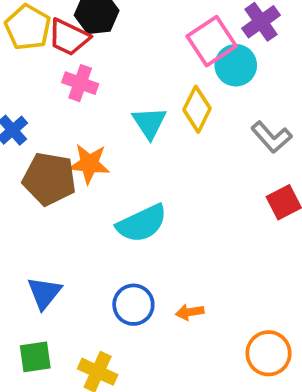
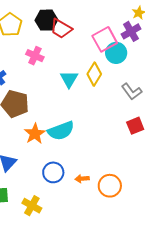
red trapezoid: (69, 37) -> (61, 29), moved
orange star: (89, 164) -> (35, 134), moved, turned 30
orange circle: (269, 353) -> (110, 186), moved

